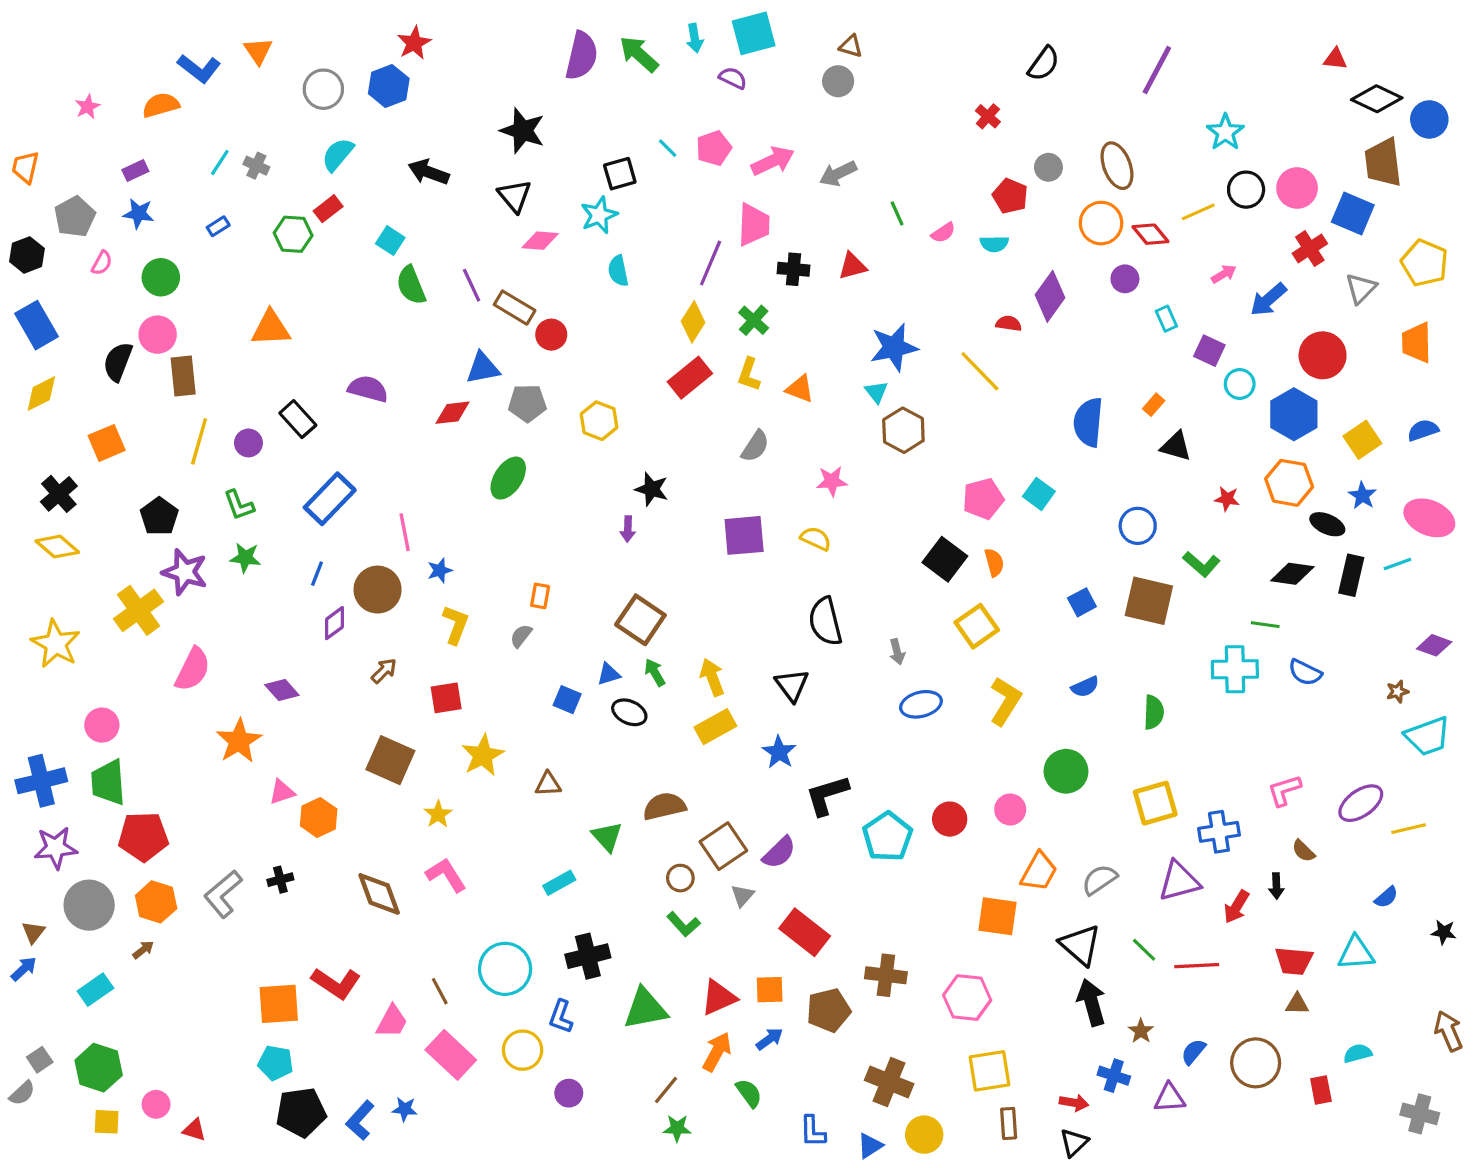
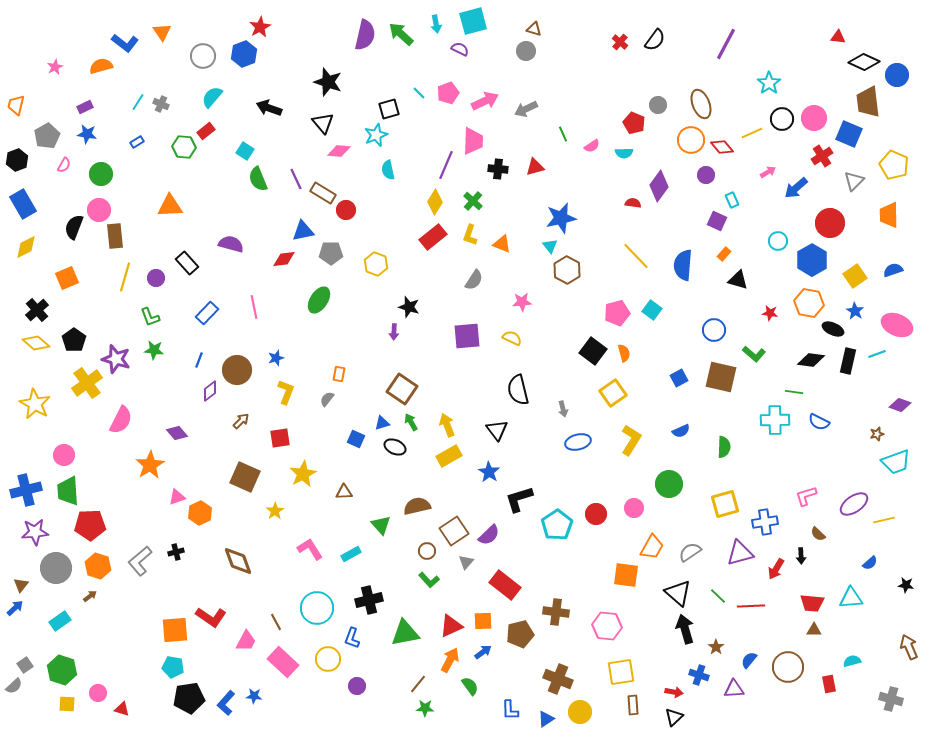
red cross: (988, 116) -> (620, 42), moved
purple square: (1209, 351) -> (717, 221), moved
yellow line: (980, 371) -> (636, 256), moved
blue rectangle: (330, 499) -> (207, 313), size x0.7
black pentagon: (159, 516) -> (74, 340), moved
pink line: (405, 532) -> (254, 307), moved
pink L-shape: (446, 875) -> (310, 549), moved

